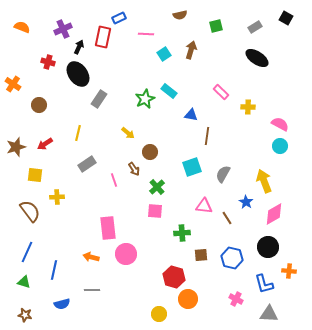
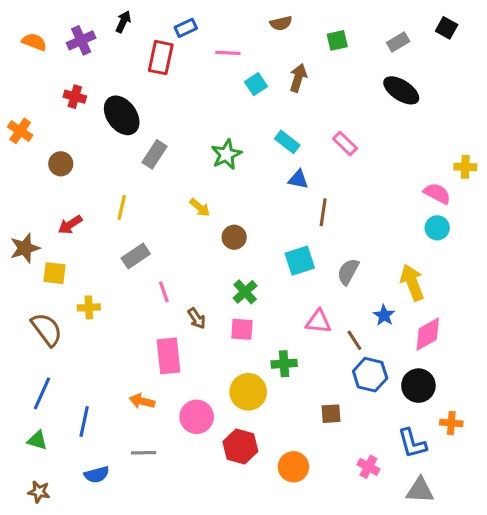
purple cross: (63, 29) -> (81, 40), moved
black arrow: (79, 47) -> (123, 22), moved
cyan rectangle: (169, 91) -> (287, 142), moved
yellow cross: (248, 107) -> (465, 167), moved
brown star: (16, 147) -> (25, 248), moved
brown arrow: (134, 169) -> (197, 318), moved
pink line: (114, 180) -> (164, 292), moved
pink circle: (126, 254) -> (197, 417), moved
brown square: (201, 255) -> (331, 414), moved
blue hexagon: (232, 258) -> (370, 375), moved
red hexagon: (174, 277) -> (240, 446), moved
yellow circle: (159, 314) -> (248, 392), moved, size x1.5

